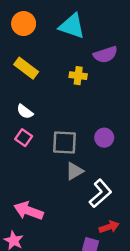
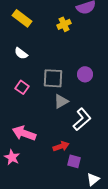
yellow cross: (78, 76) -> (64, 24), turned -32
pink square: (24, 138) -> (22, 87), moved
red arrow: (109, 227) -> (61, 146), moved

